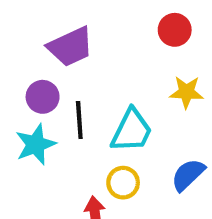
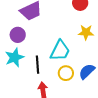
black line: (79, 120) -> (38, 65), moved
yellow circle: (123, 183) -> (66, 73), moved

